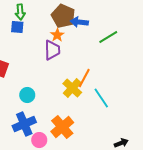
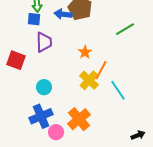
blue arrow: (79, 22) -> (63, 14), moved
orange star: (57, 35) -> (85, 52), moved
purple trapezoid: (52, 50) -> (44, 42), moved

